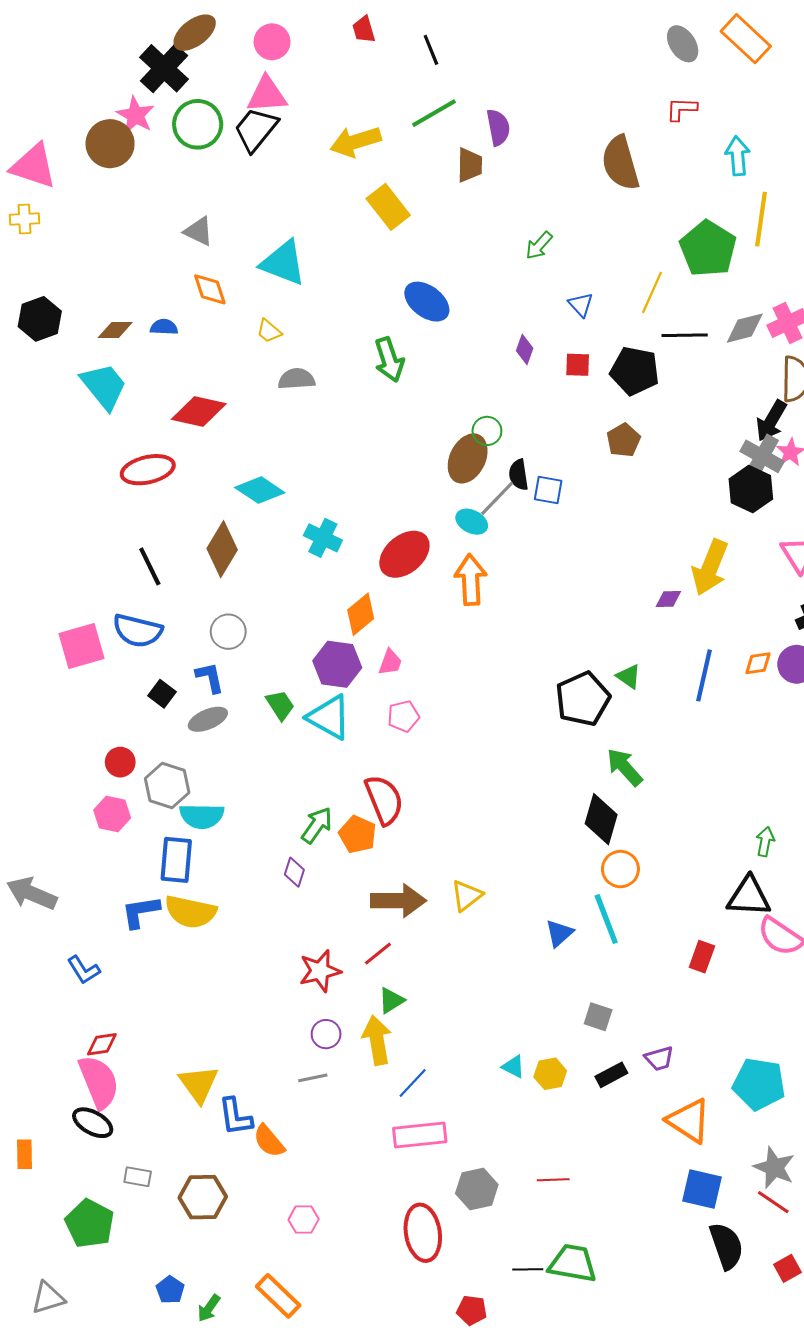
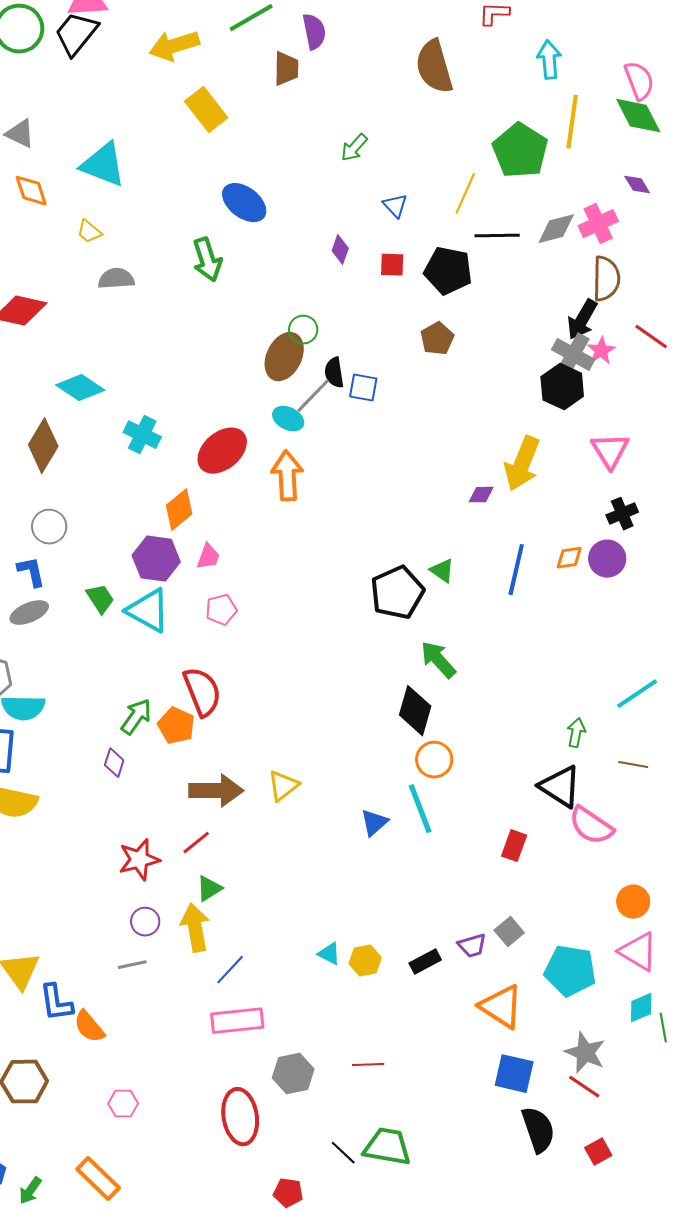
black triangle: (749, 897) -> (560, 787), turned 30
gray square: (598, 1017) -> (509, 932), moved, turned 32
black line: (528, 1269) -> (343, 1153), turned 44

